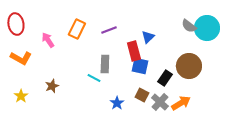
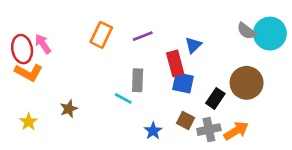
red ellipse: (16, 24) -> (22, 49), moved
pink arrow: (48, 40) -> (43, 44), moved
gray cross: (160, 102) -> (209, 130), turned 36

